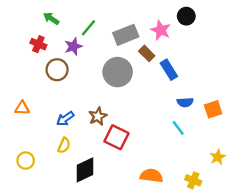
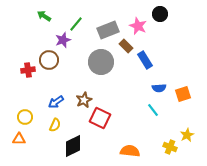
red cross: (38, 44) -> (28, 70), moved, turned -32
orange triangle: (22, 108) -> (19, 139), moved
yellow circle: (26, 161) -> (25, 117), moved
yellow cross: (193, 180) -> (170, 147), moved

